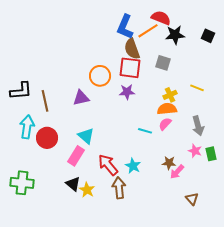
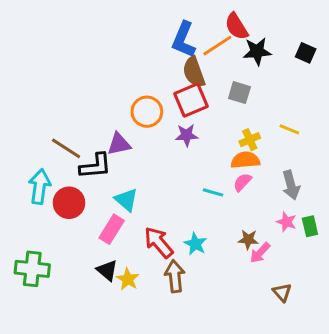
red semicircle: (161, 18) -> (236, 26), turned -144
red square: (130, 68) -> (191, 100), turned -30
black L-shape: (21, 91) -> (95, 166), moved
brown line: (45, 101) -> (66, 148), turned -45

